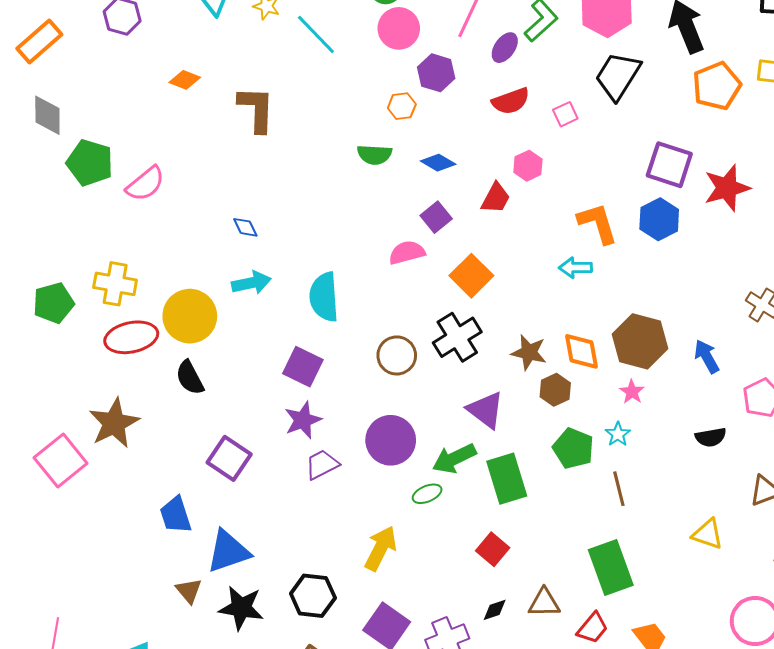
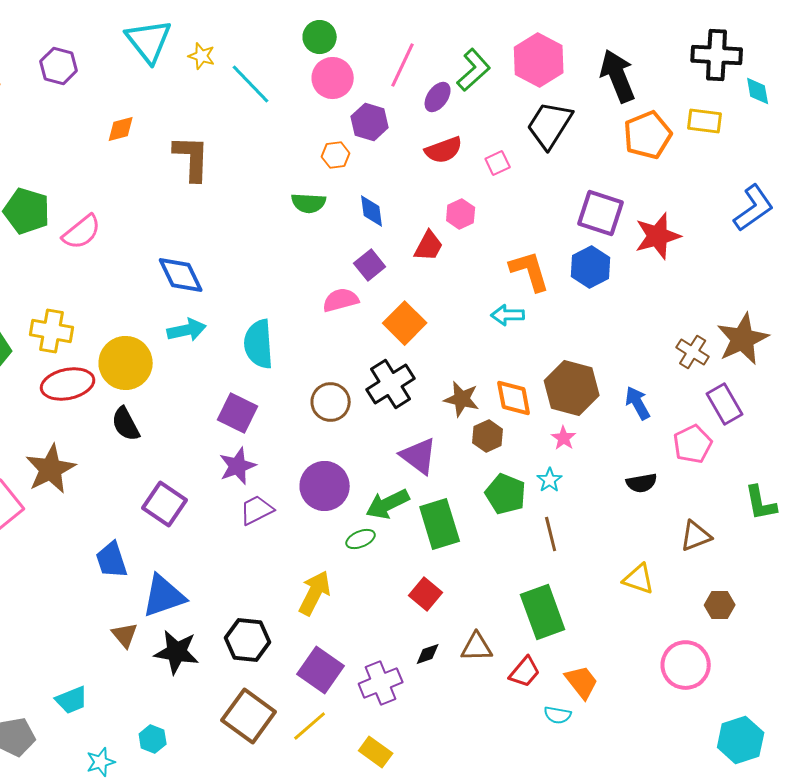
orange diamond: (185, 80) -> (121, 129), turned -36
blue diamond: (438, 163) -> (372, 211), turned 52
blue diamond: (245, 227) -> (181, 275), size x1.8

